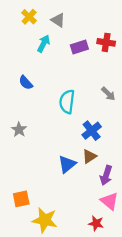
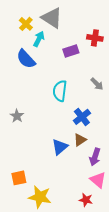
yellow cross: (29, 17) -> (26, 24), moved
gray triangle: (58, 20) -> (52, 18), size x1.6
purple rectangle: (79, 47) -> (71, 51), moved
blue semicircle: (26, 83) -> (26, 59), moved, size x1.5

